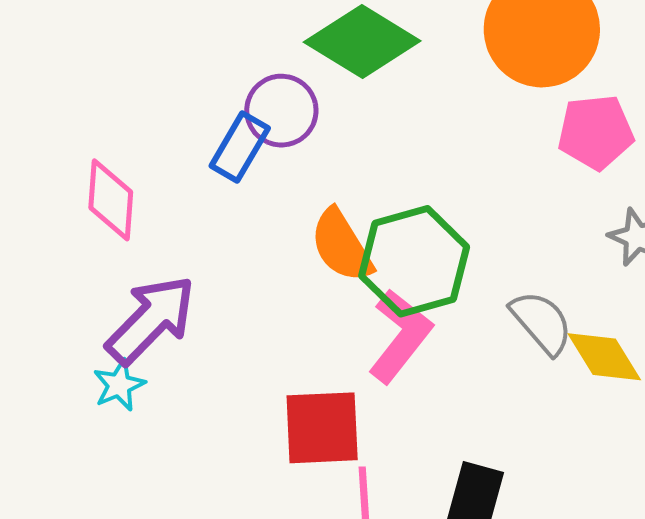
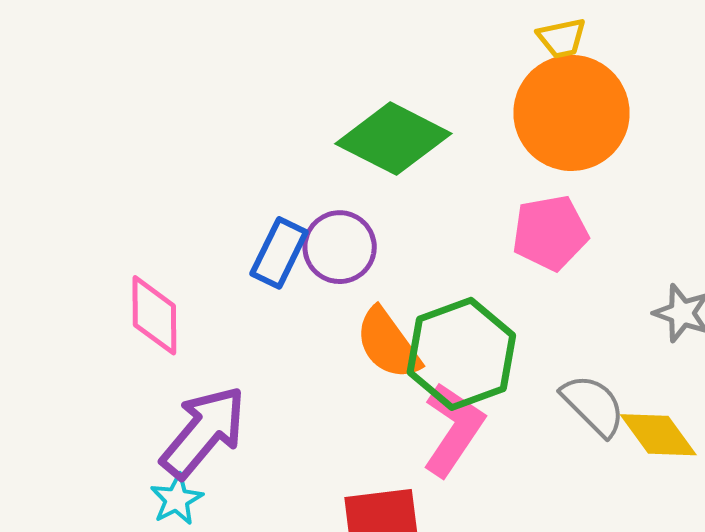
purple circle: (281, 111) -> (340, 247), moved
pink pentagon: (596, 132) -> (550, 233), moved

